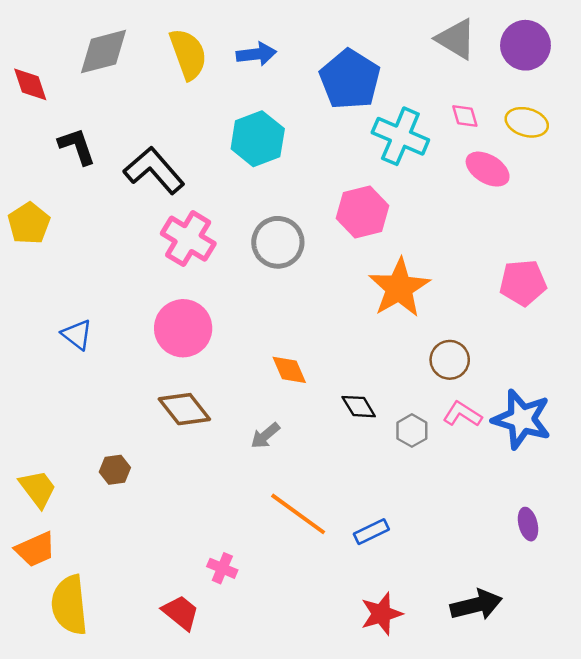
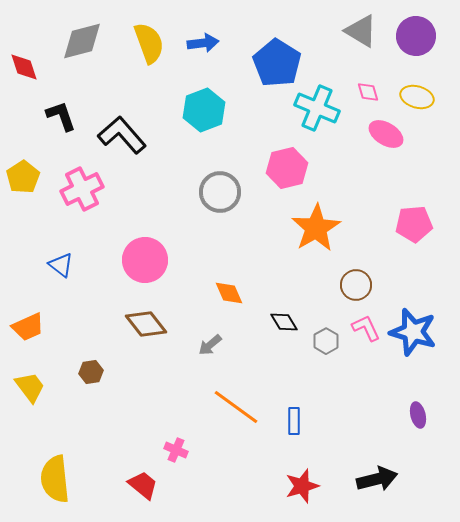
pink cross: (188, 239) -> (82, 189), moved, turned 33
pink L-shape: (462, 414) -> (366, 328), turned 32
blue rectangle: (371, 532) -> (294, 421), turned -64
orange trapezoid: (35, 549) -> (28, 327), moved

